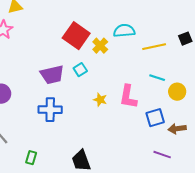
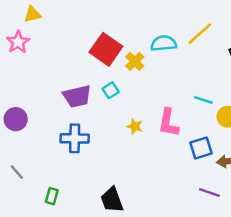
yellow line: (154, 47) -> (200, 34), moved, turned -30

